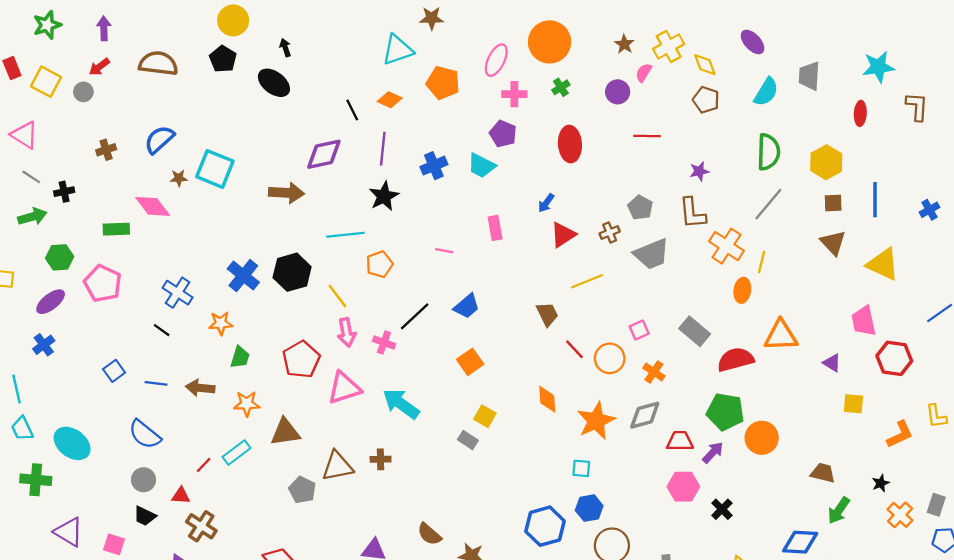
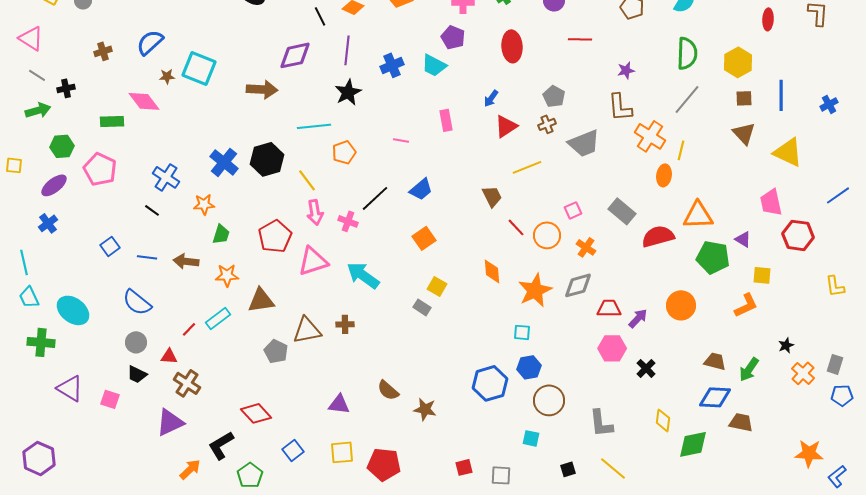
gray pentagon: (640, 208) -> (554, 96), moved
green pentagon: (725, 412) -> (713, 257), moved
orange L-shape: (900, 434) -> (746, 305), moved
brown trapezoid: (823, 473) -> (715, 361), moved

